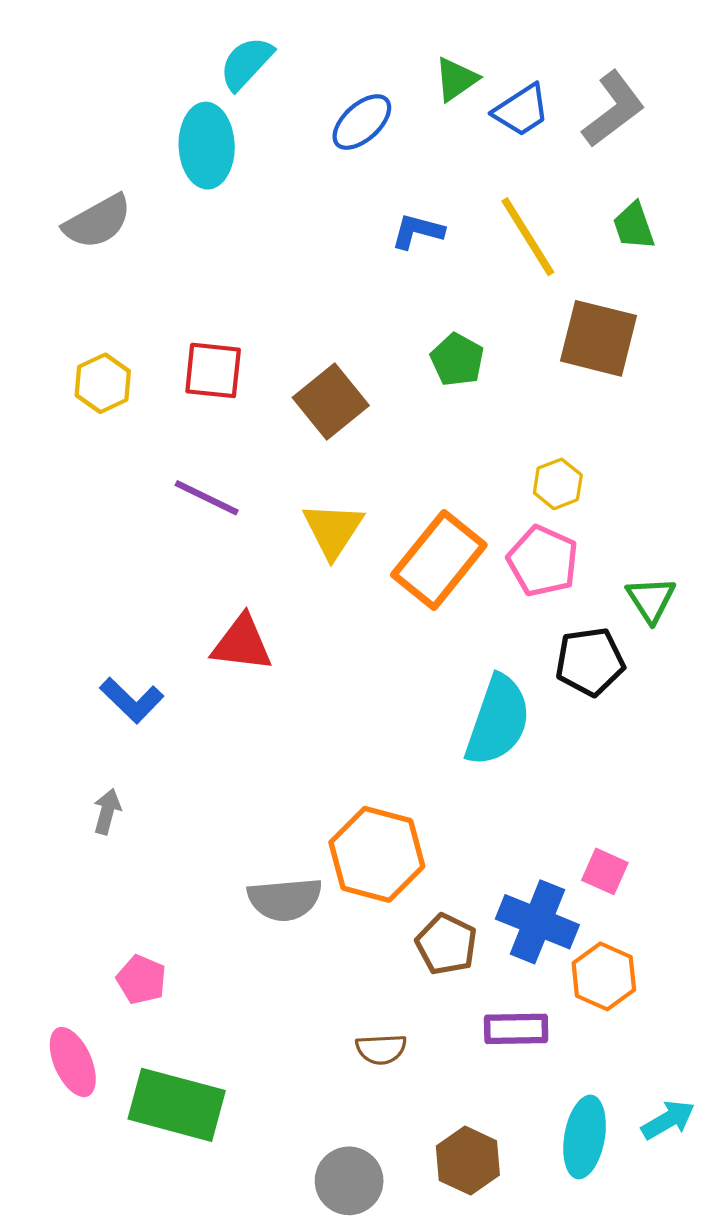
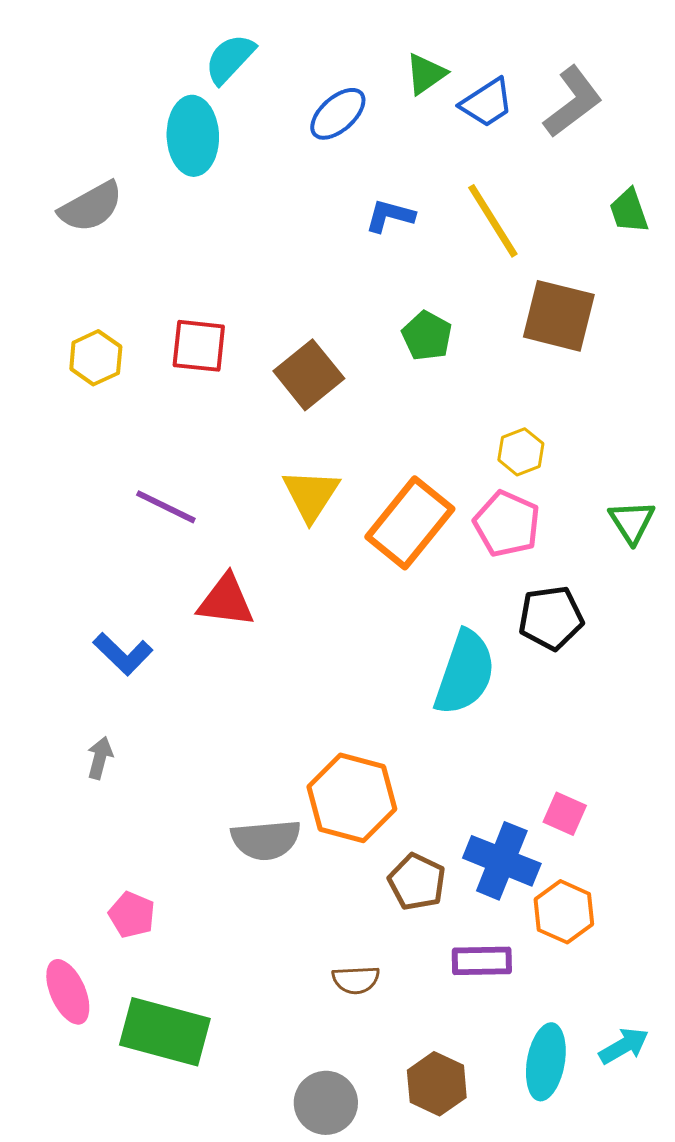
green trapezoid: (634, 226) -> (629, 211), moved
purple line: (207, 498) -> (166, 507), moved
green triangle: (651, 600) -> (632, 522), moved

